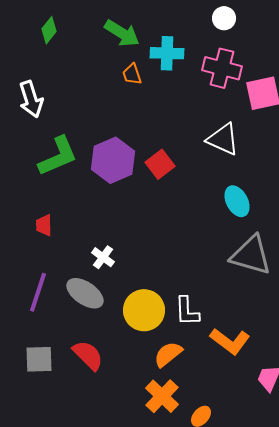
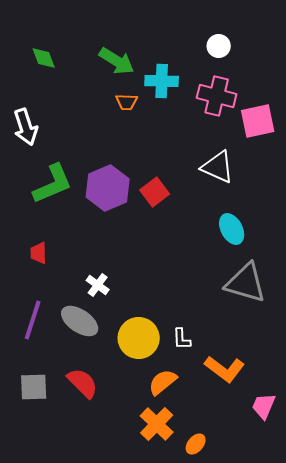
green diamond: (49, 30) -> (44, 58), turned -60
orange trapezoid: (132, 74) -> (127, 102), turned -70
white L-shape: (187, 311) -> (182, 339), size x0.7

